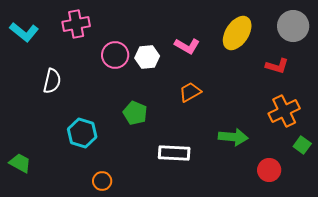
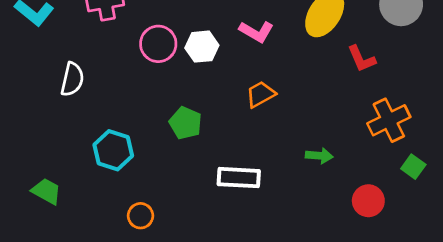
red L-shape: (277, 66) -> (362, 59), moved, turned 50
green arrow: (233, 137) -> (319, 156), size x0.7
green trapezoid: (20, 163) -> (46, 191), moved

